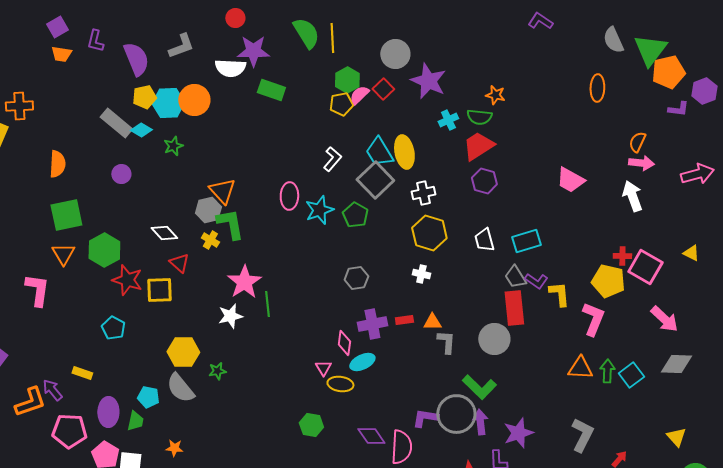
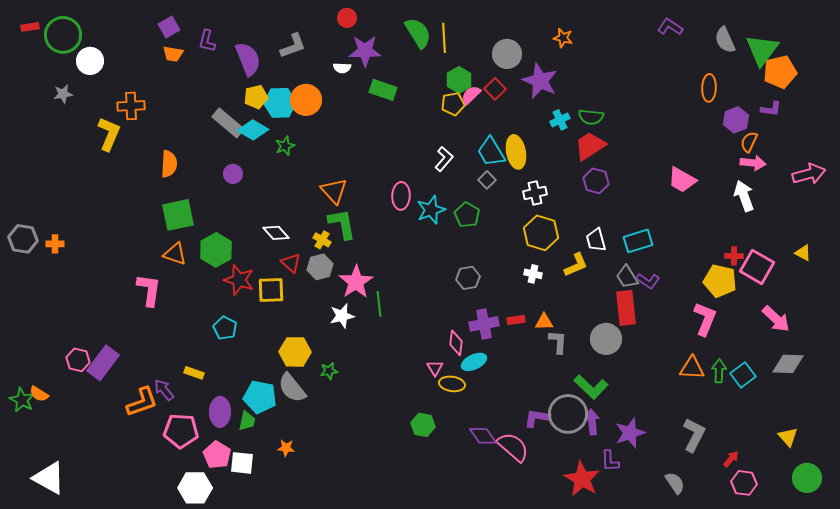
purple L-shape: (540, 21) -> (670, 27), moved
white semicircle: (230, 68) -> (342, 68), size x0.6
purple hexagon: (704, 91) -> (736, 120), moved
orange star: (495, 95) -> (563, 38), moved
purple L-shape: (678, 109) -> (771, 109), moved
cyan diamond: (141, 130) -> (253, 130), size x1.4
gray square: (375, 180) -> (487, 180), size x0.5
gray hexagon: (208, 210) -> (320, 267), moved
orange triangle: (63, 254) -> (175, 254), turned -40
yellow L-shape: (559, 294) -> (576, 265), moved, turned 72
cyan pentagon: (148, 397) -> (260, 397), size x1.5
pink semicircle: (401, 447) -> (513, 447), turned -52

